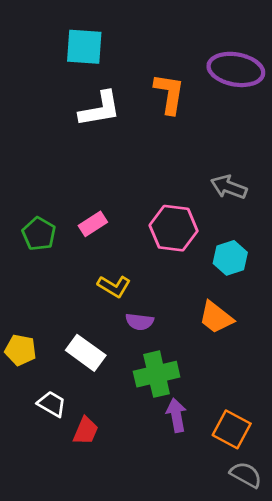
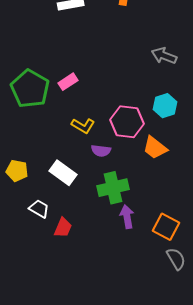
pink hexagon: (174, 228) -> (127, 122), moved
green pentagon: (39, 234) -> (30, 89), size x1.6
gray semicircle: (246, 475) -> (176, 259), turned 30

